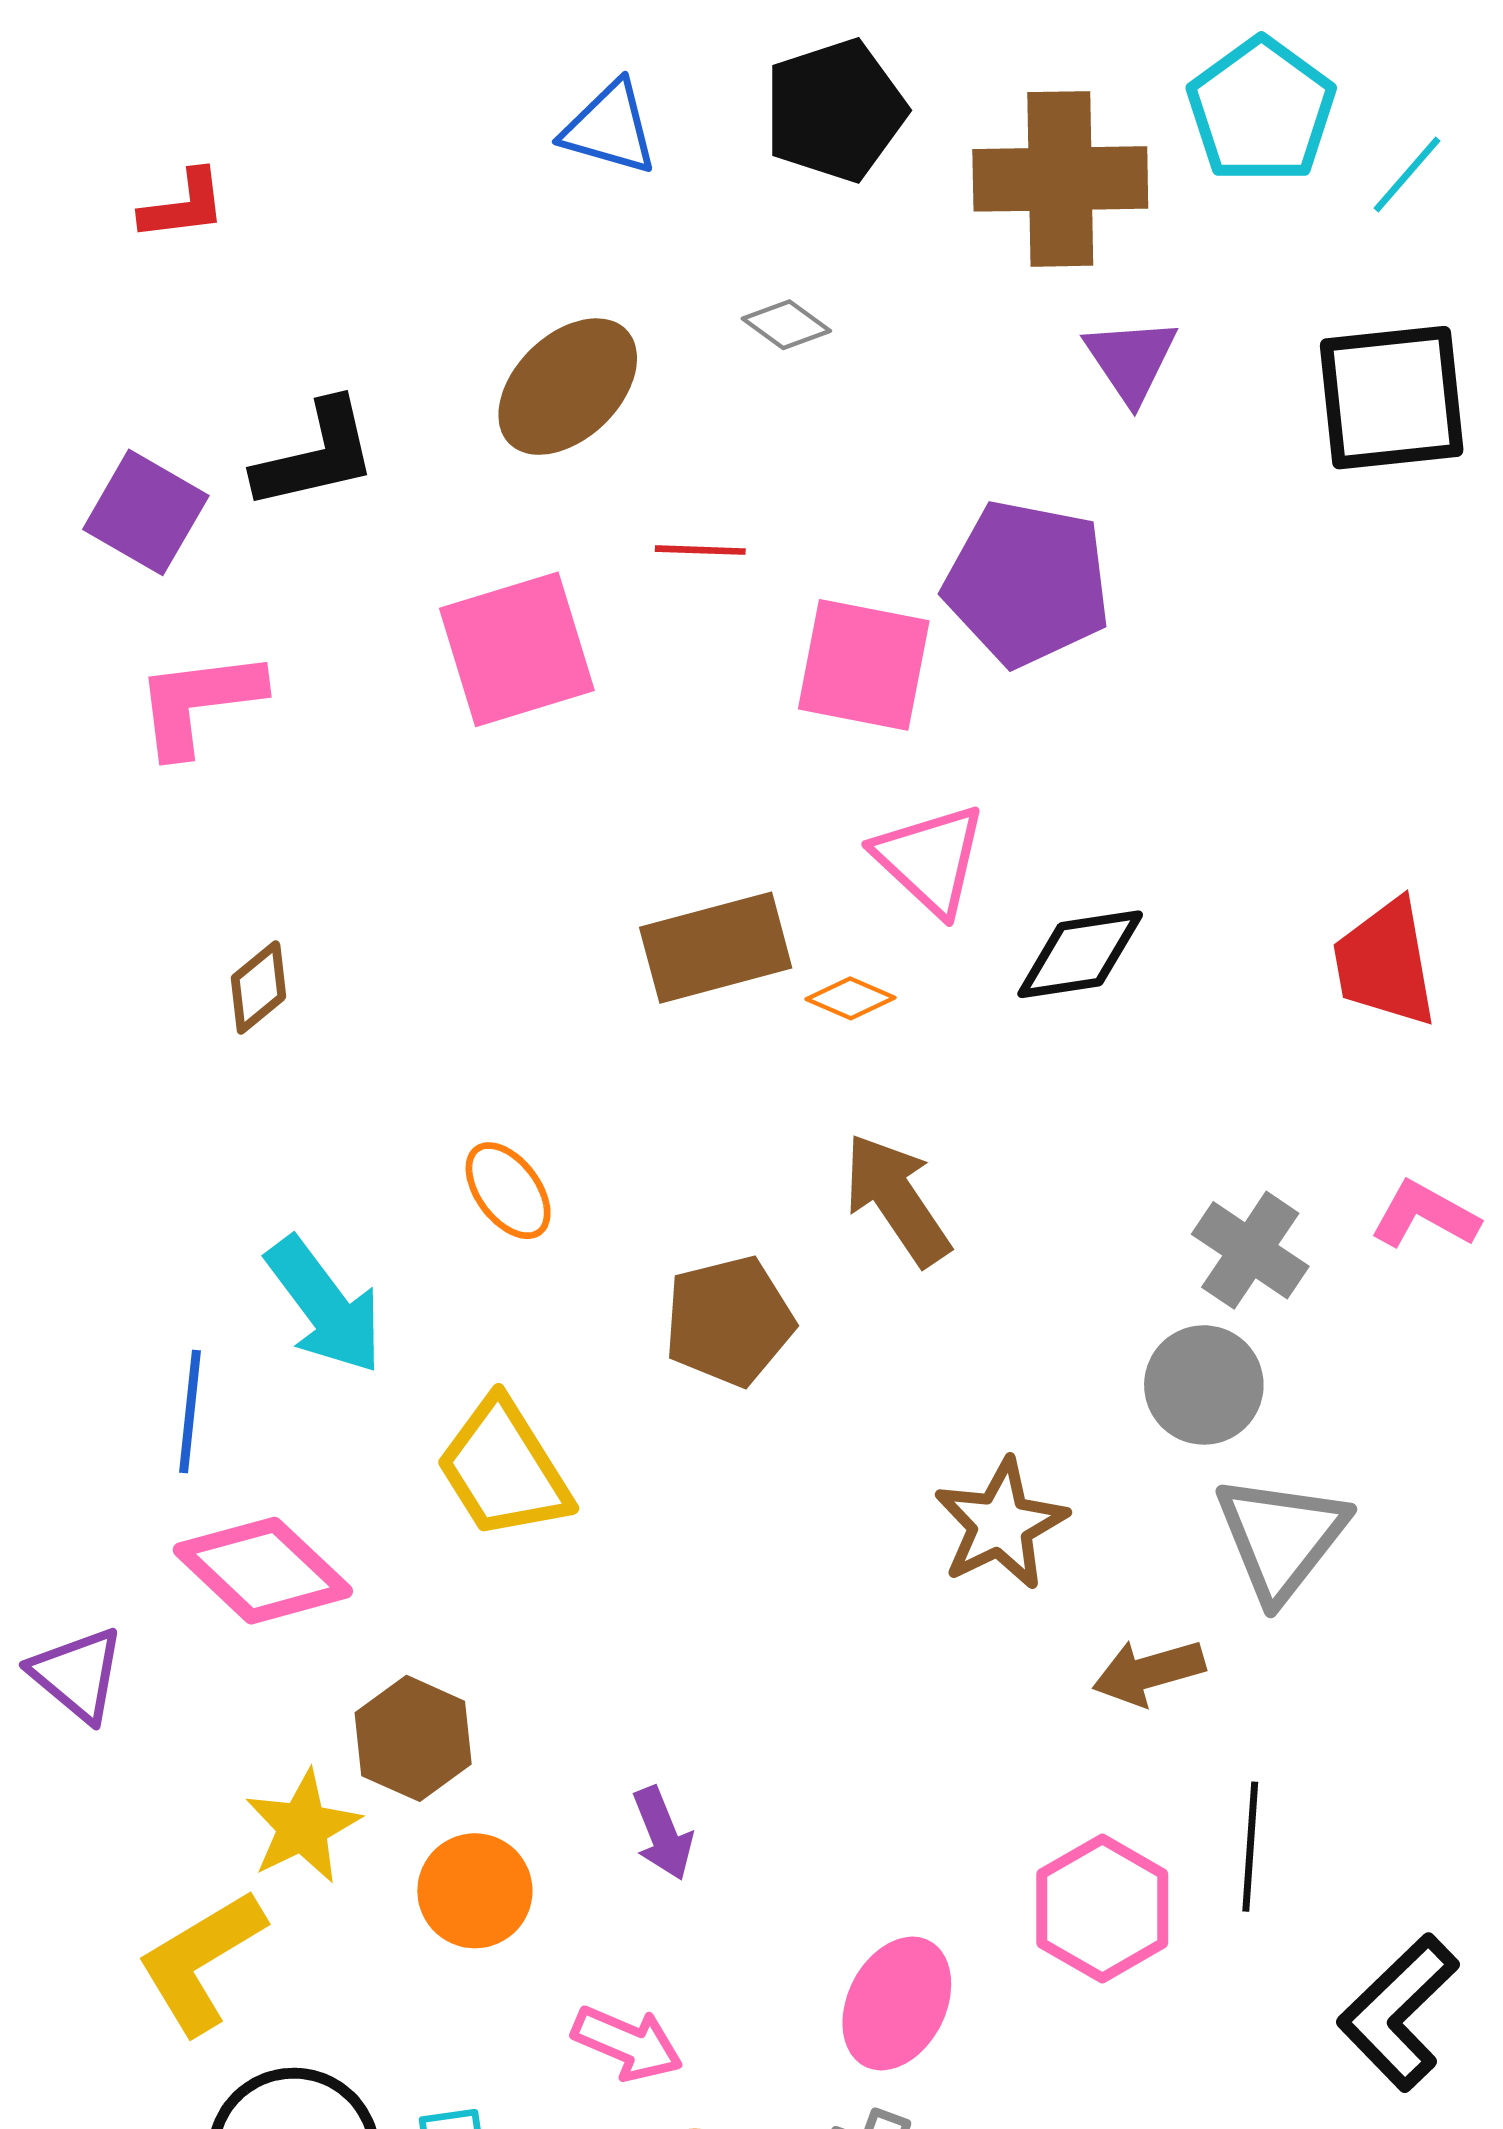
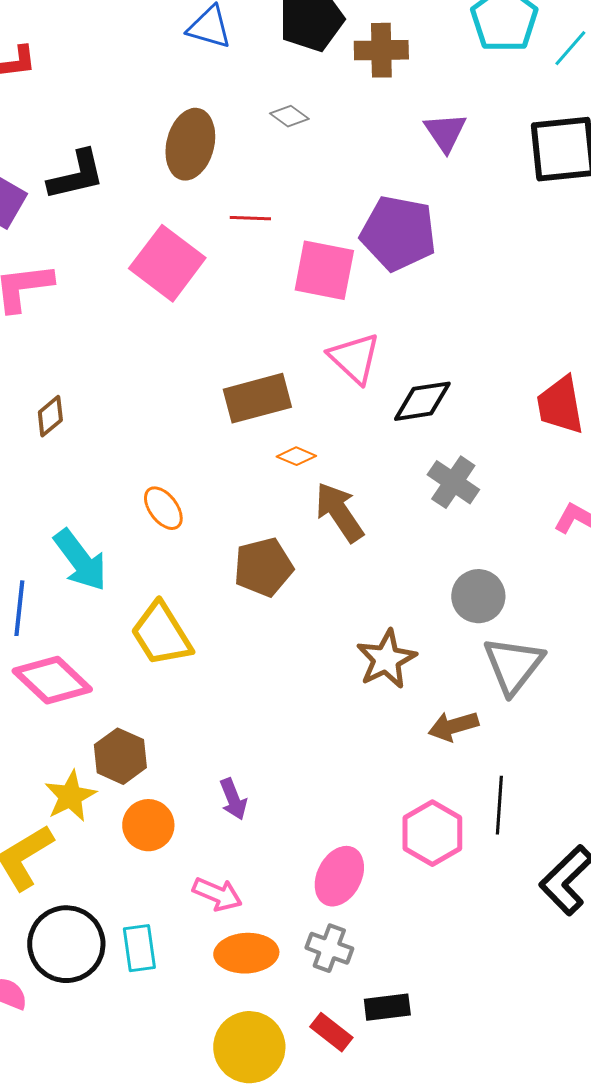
brown cross: (1060, 179) -> (381, 50), moved, size x0.7
brown ellipse: (568, 387) -> (190, 144), turned -32
pink square: (517, 649) -> (167, 263), turned -36
orange diamond: (850, 998) -> (296, 456), moved
gray cross: (1250, 1250) -> (453, 482), moved

